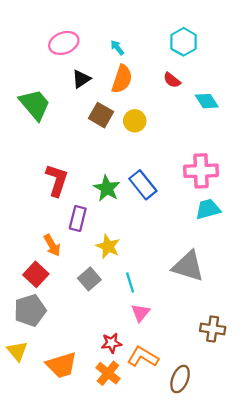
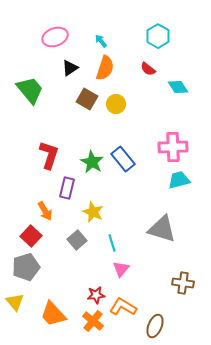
orange trapezoid: (61, 365) -> (53, 314), turned 64

